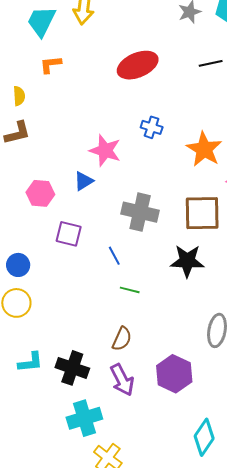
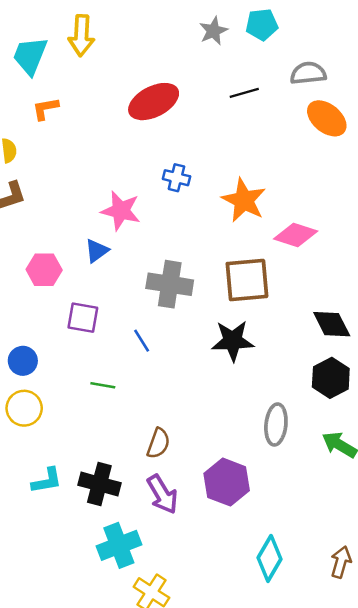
green line: (130, 290) -> (103, 385), moved

